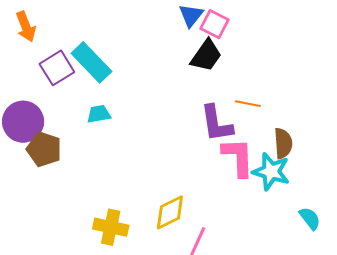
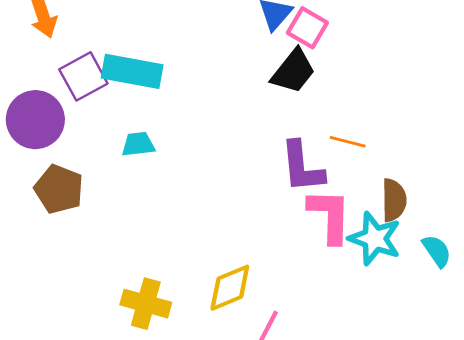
cyan rectangle: (91, 62) -> (132, 71), turned -39
purple circle: (23, 122) -> (35, 120), moved
cyan semicircle: (310, 218) -> (437, 251), moved

